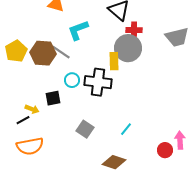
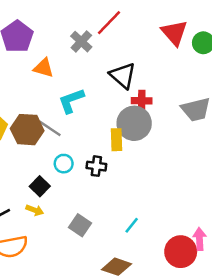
black cross: (98, 82) -> (96, 166), size x0.6
black square: (53, 98) -> (40, 186), turned -35
yellow arrow: (32, 109) -> (35, 210), moved
red circle: (165, 150) -> (181, 252), size x1.6

